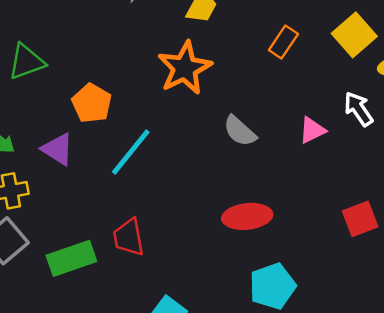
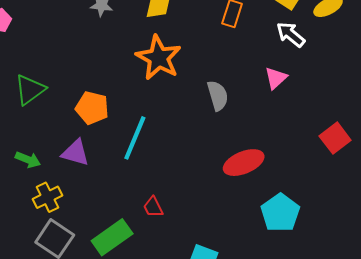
white arrow: (358, 109) -> (291, 34), moved
gray semicircle: (240, 131) -> (218, 96), turned -132
red trapezoid: (129, 237) -> (153, 207), size x0.7

